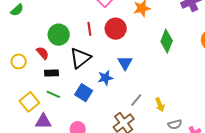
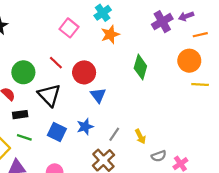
red line: (89, 29) -> (56, 63), turned -32
red circle: (116, 29) -> (84, 72), moved
black triangle: (80, 58) -> (49, 95), turned -30
blue star: (105, 78) -> (85, 127), moved

